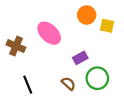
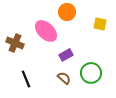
orange circle: (87, 15) -> (67, 12), moved
purple rectangle: (80, 58) -> (66, 55), moved

